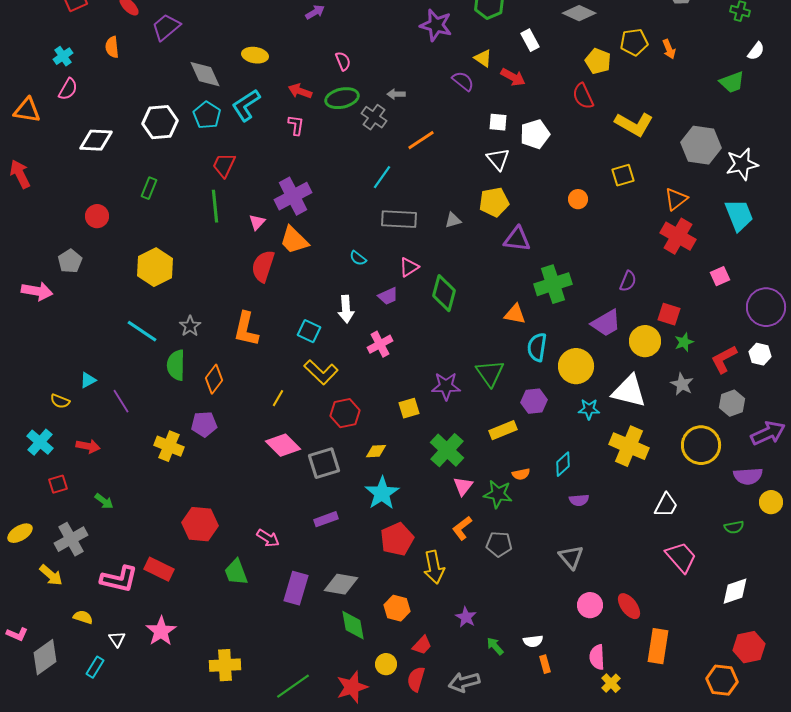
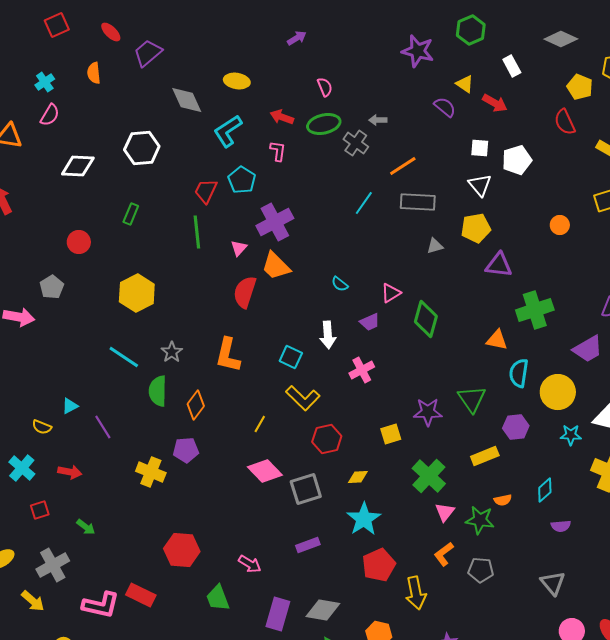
cyan pentagon: (207, 115) -> (242, 180), moved
gray rectangle: (399, 219) -> (418, 202), moved

